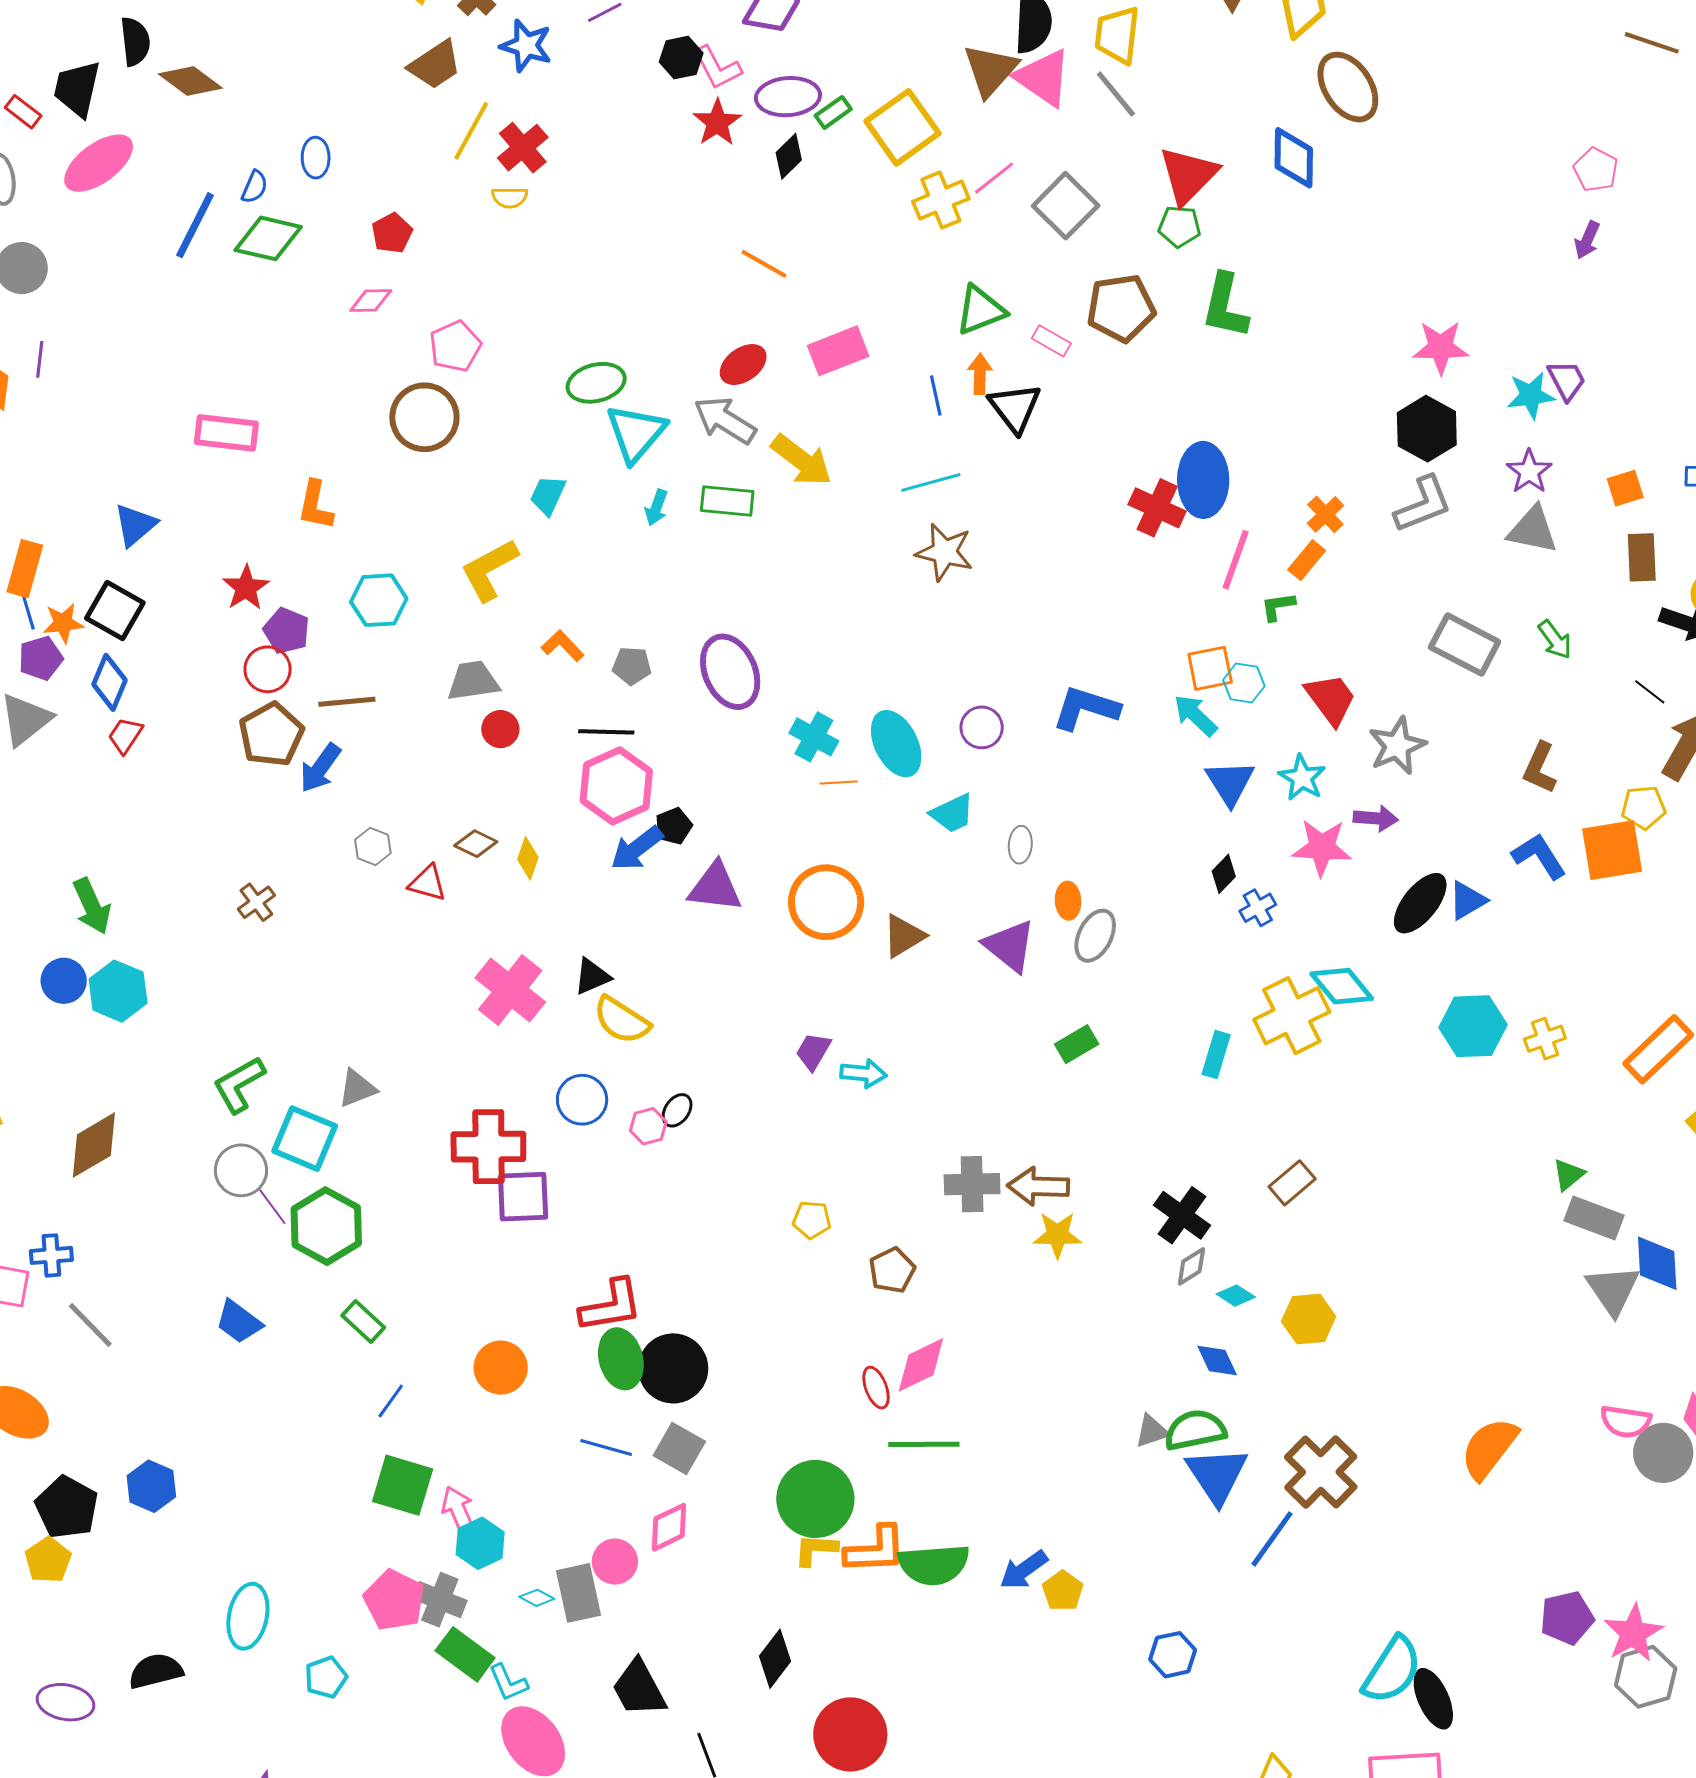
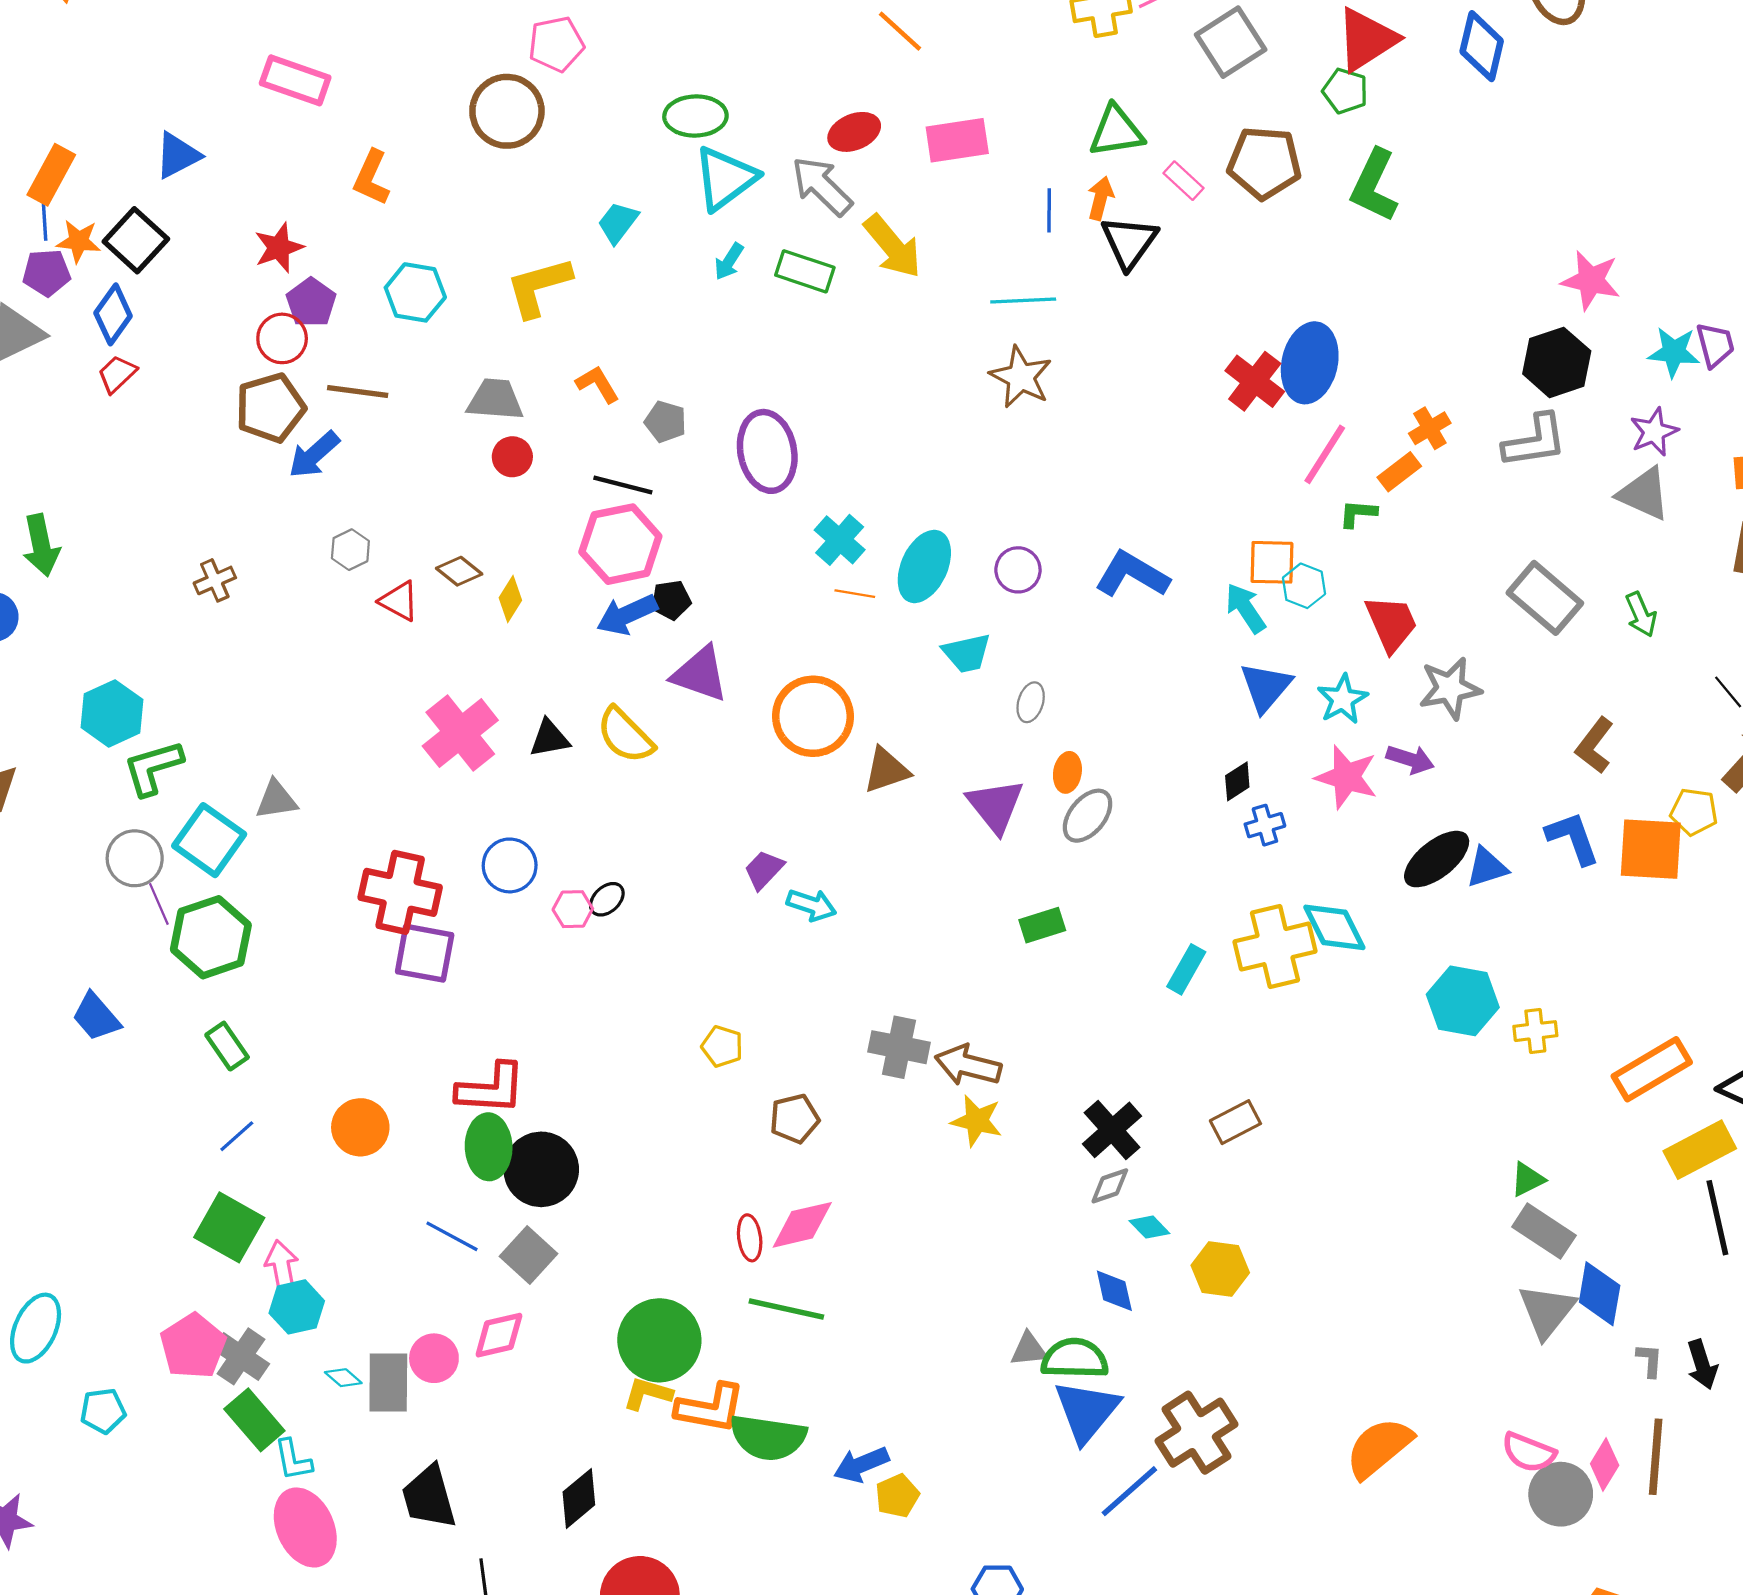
cyan ellipse: (896, 744) -> (924, 566), turned 38
cyan hexagon: (118, 991) -> (112, 713), moved
yellow semicircle: (622, 1020) -> (625, 735), moved

